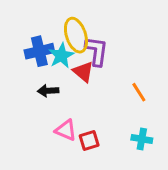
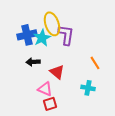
red triangle: (83, 72) -> (57, 72), moved
cyan cross: (142, 139) -> (88, 88), moved
red square: (89, 140) -> (50, 104), moved

